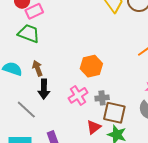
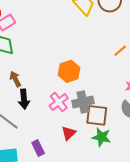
gray cross: (102, 98) -> (83, 102), size x1.5
red triangle: (94, 127) -> (69, 133), moved

